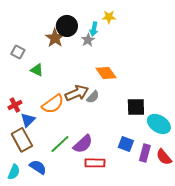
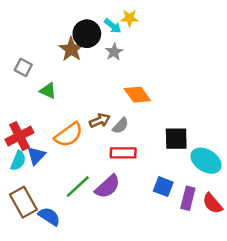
yellow star: (109, 17) -> (130, 18), moved
cyan arrow: (94, 29) -> (113, 26), moved, turned -64
brown arrow: (77, 93) -> (100, 120), size x0.7
red cross: (15, 105) -> (19, 136), size x1.5
brown rectangle: (22, 140) -> (23, 202), moved
red rectangle: (95, 163) -> (123, 153), moved
cyan semicircle: (14, 172) -> (18, 161), moved

